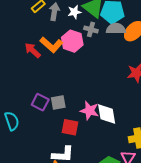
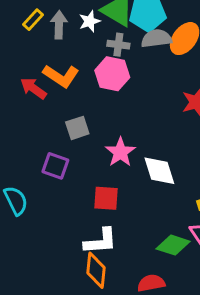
pink hexagon: (72, 41) -> (112, 74), moved
gray square: (58, 103) -> (77, 128), moved
pink star: (90, 111) -> (120, 152), moved, turned 30

